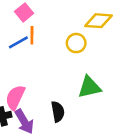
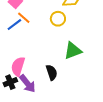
orange line: (32, 35) -> (24, 18), turned -40

